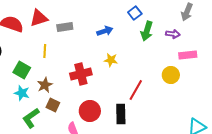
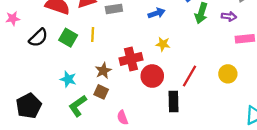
green square: (22, 70) -> (68, 38), moved
yellow circle: (171, 75) -> (228, 74), moved
brown star: (45, 85) -> (103, 71), moved
red circle: (90, 111) -> (152, 76), moved

